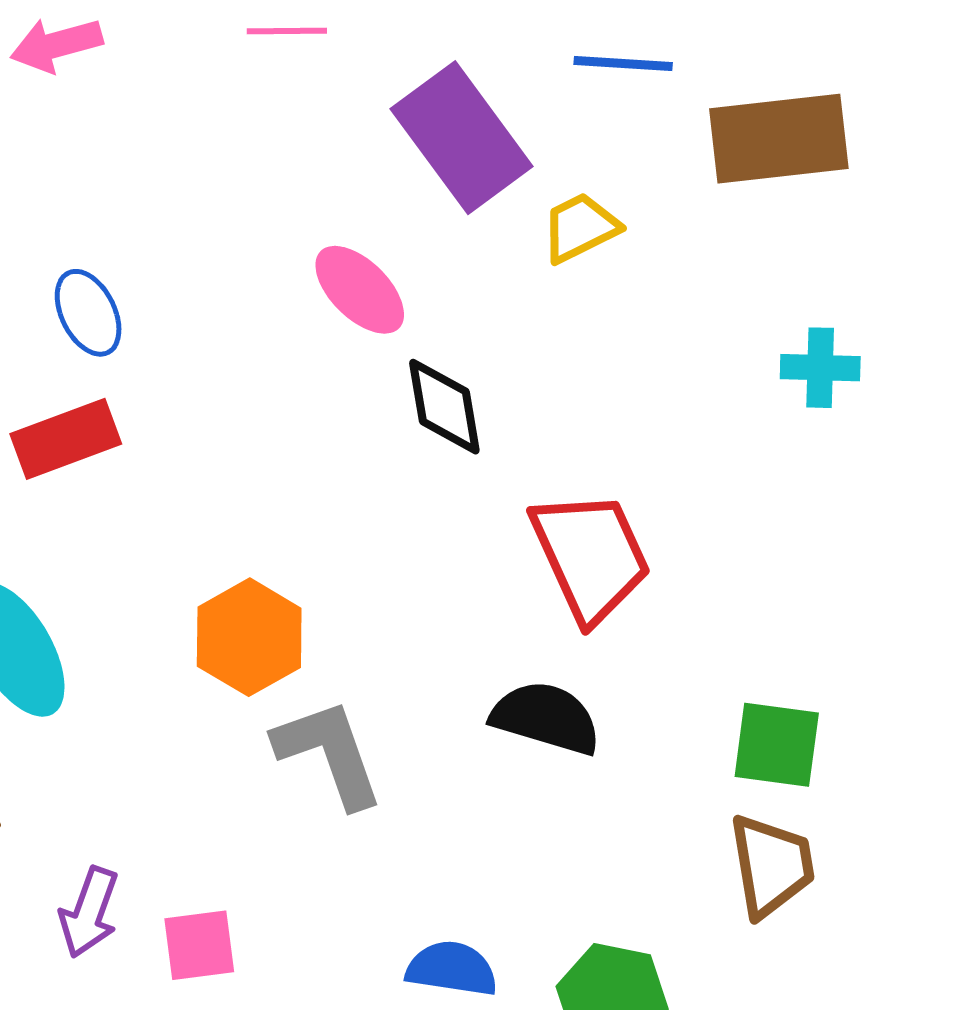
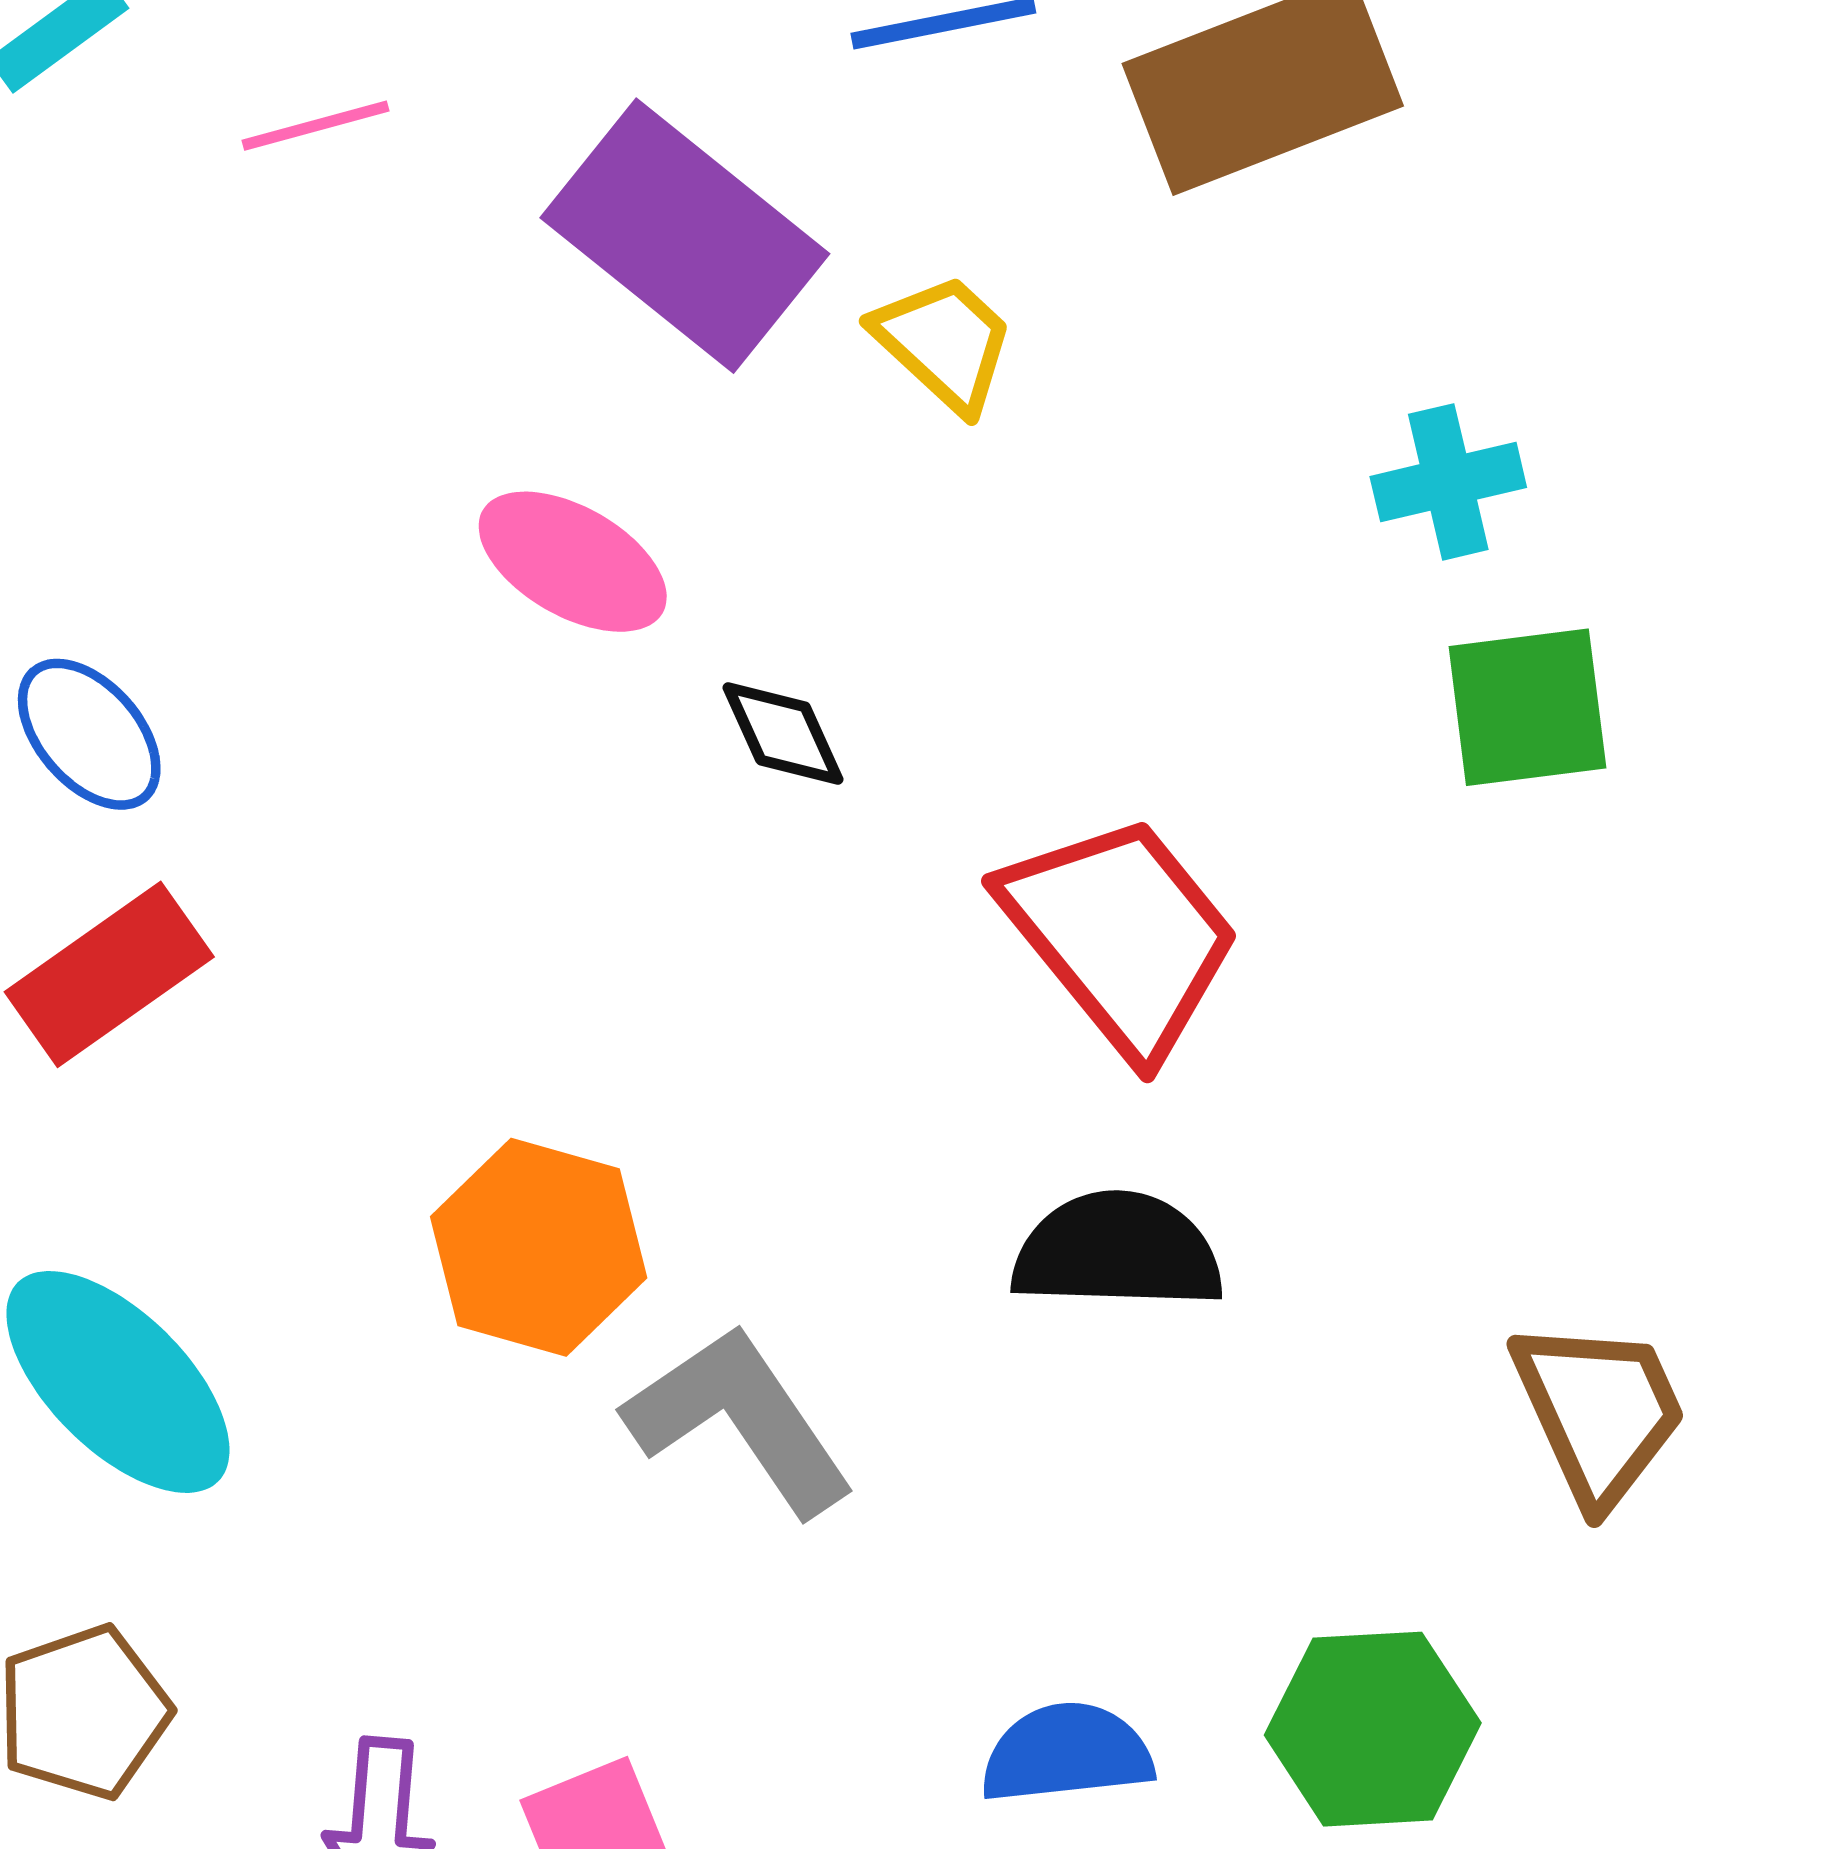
yellow trapezoid: (580, 228) -> (944, 343), turned 84
black diamond: (444, 407) -> (783, 733), size x0.7
green square: (777, 745) -> (1527, 707), moved

